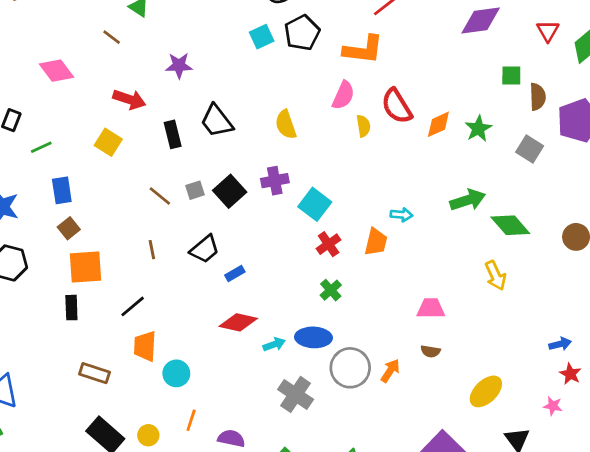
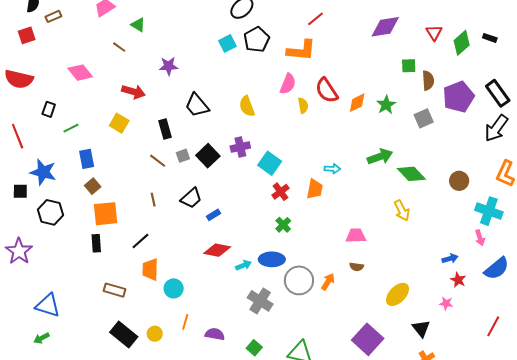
black rectangle: (173, 134) -> (165, 129), moved
gray square: (530, 149) -> (424, 118), turned 36

